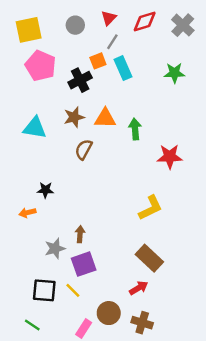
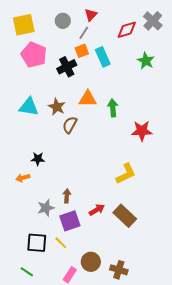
red diamond: (145, 22) -> (127, 30), moved
gray line: (112, 42) -> (84, 33), moved
green star: (174, 73) -> (146, 61), turned 30
brown star: (74, 117) -> (57, 107), moved, turned -30
red arrow: (139, 288) -> (97, 210), moved

